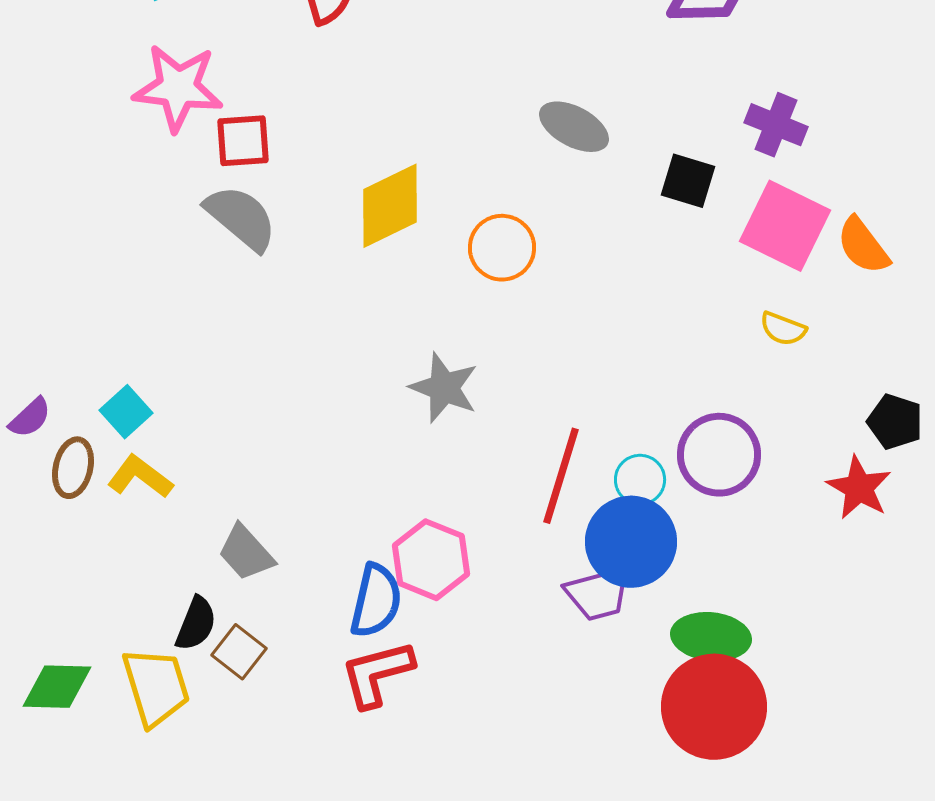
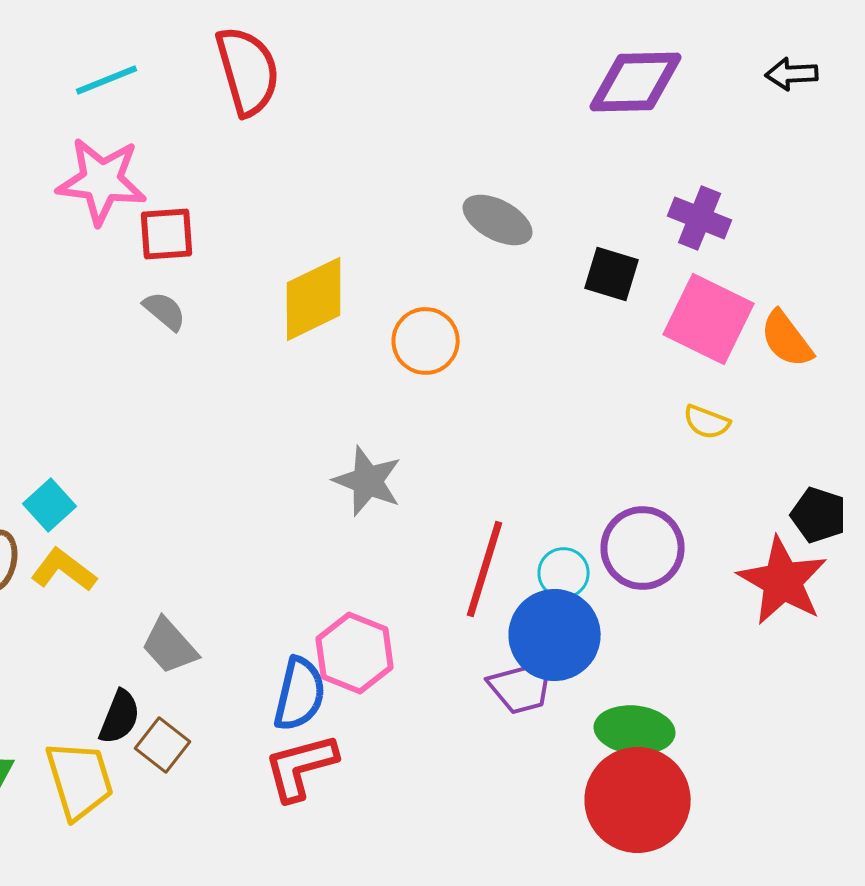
gray semicircle: (241, 218) -> (165, 311), size x0.6
red star: (859, 488) -> (783, 581), size x1.4

